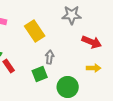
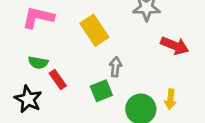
yellow arrow: (94, 68) -> (170, 99), moved, turned 96

